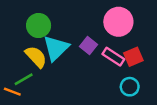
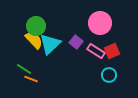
yellow semicircle: (36, 57) -> (34, 40), moved
green line: (24, 79) -> (24, 69), turned 63
orange line: (12, 92) -> (31, 79), moved

